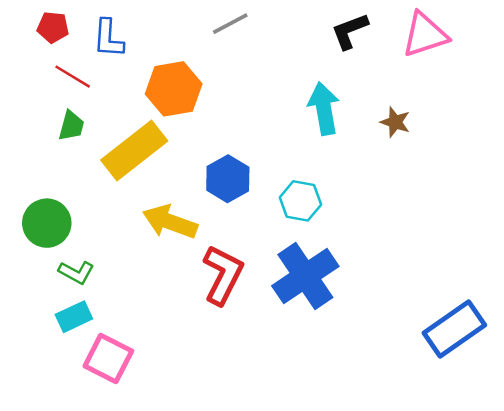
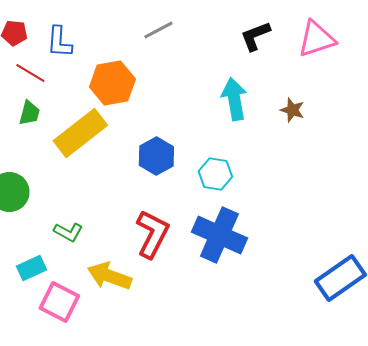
yellow arrow: (170, 222) -> (109, 276), moved
green L-shape: (76, 272) -> (68, 232), moved
blue cross: (305, 276) -> (219, 235), turned -32

